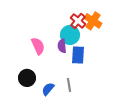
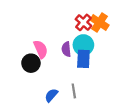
cyan circle: (70, 35) -> (83, 45), moved
black circle: (27, 78) -> (31, 63), moved

